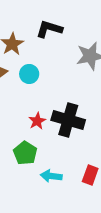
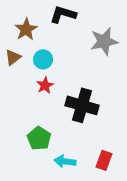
red star: (37, 121) -> (45, 85), moved

